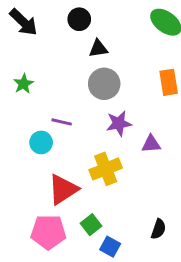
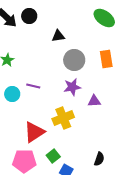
black circle: (79, 19) -> (29, 16), moved
gray circle: (104, 84) -> (74, 60), moved
cyan circle: (41, 142) -> (12, 94), moved

